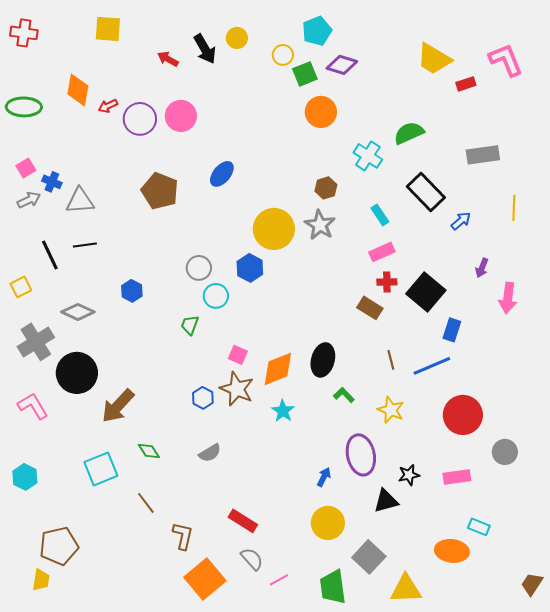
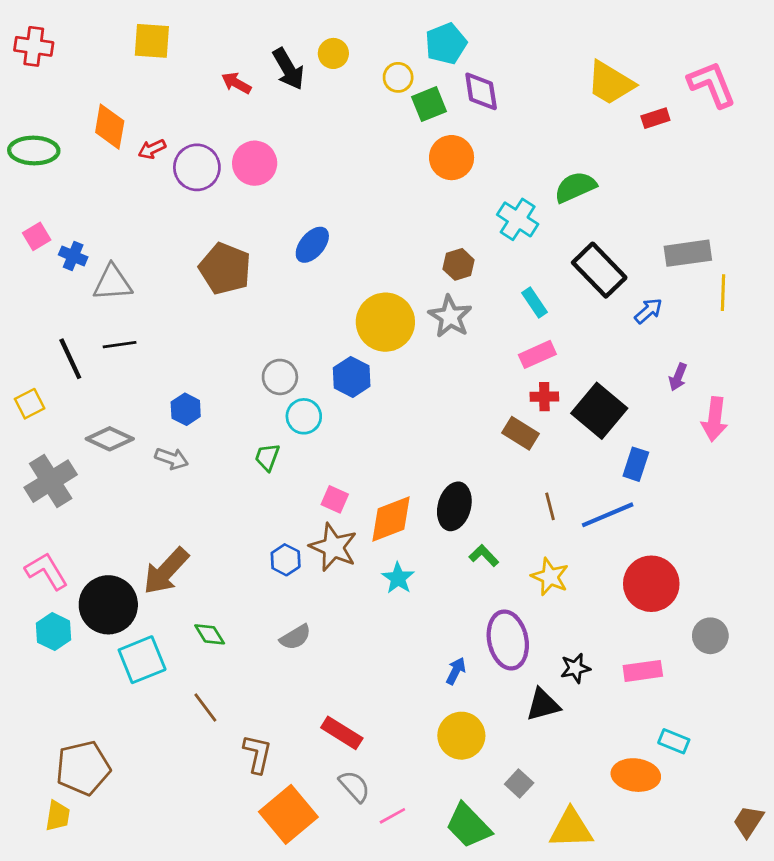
purple diamond: (342, 65) -> (481, 91), turned 64
gray rectangle: (483, 155) -> (688, 253), moved
gray arrow: (29, 200) -> (172, 459), moved, turned 45
black circle: (77, 373) -> (108, 605), moved
cyan hexagon: (25, 477) -> (53, 632), moved
gray square: (369, 557) -> (519, 783), size x0.6
green trapezoid: (333, 587) -> (468, 826), turned -36

